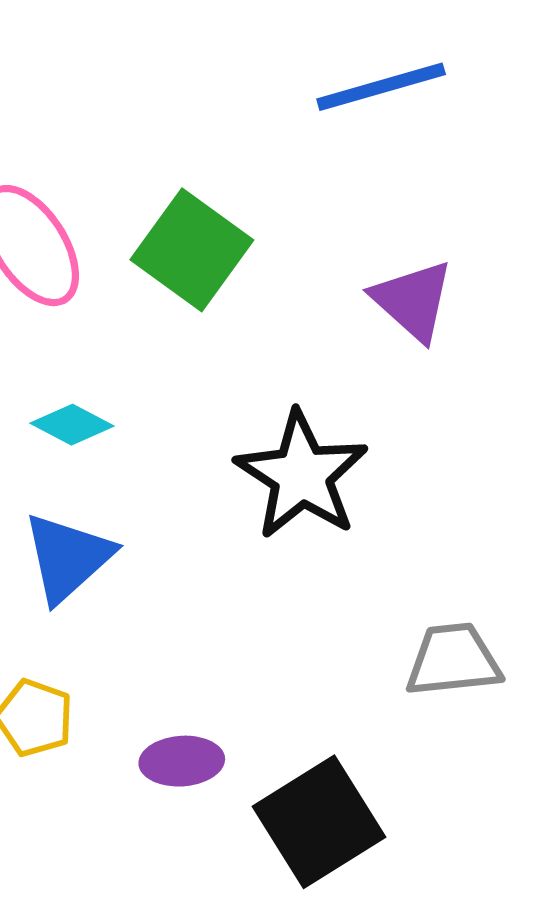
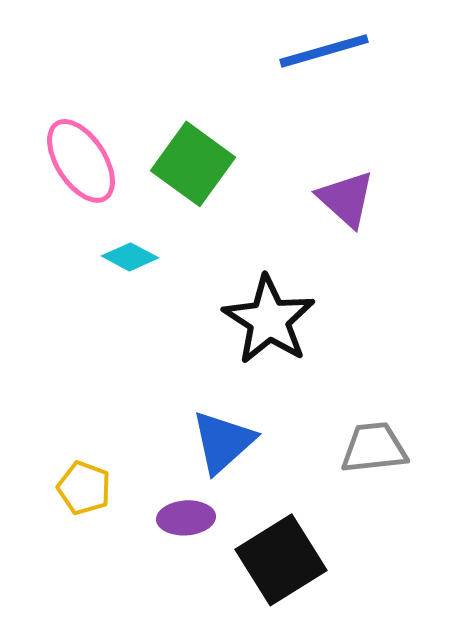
cyan diamond: (72, 425) -> (130, 257), moved
blue triangle: (68, 557) -> (223, 442), moved

